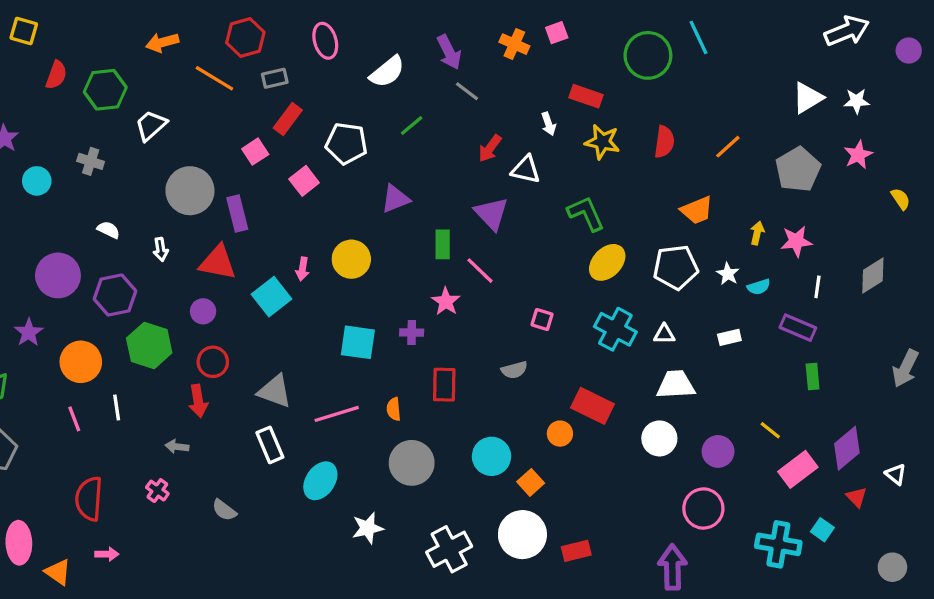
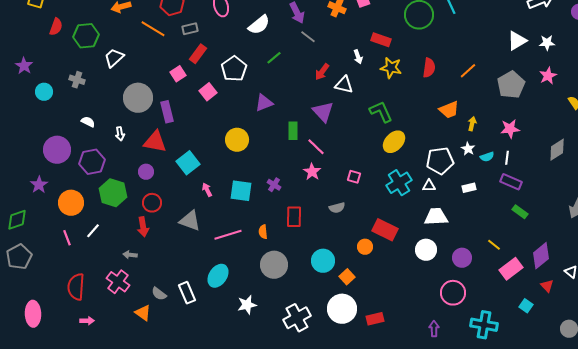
white pentagon: (346, 143) -> (234, 69), turned 30
yellow arrow: (757, 233) -> (472, 124), moved
white pentagon: (676, 267) -> (440, 161), moved
pink arrow: (302, 269) -> (207, 190), moved, turned 144
white line: (817, 287) -> (507, 158), moved
pink star: (446, 302) -> (312, 172), moved
cyan cross: (615, 329) -> (399, 183), turned 30
purple cross: (412, 332) -> (274, 185), turned 32
green rectangle: (813, 376) -> (520, 212), turned -49
white line: (117, 407) -> (93, 231), turned 49
white rectangle: (270, 445) -> (187, 293), moved
pink cross: (157, 491) -> (118, 282), size x1.6
cyan cross: (778, 544) -> (484, 325), moved
purple arrow: (672, 567) -> (434, 329), size x0.6
orange triangle: (58, 572) -> (143, 313), moved

